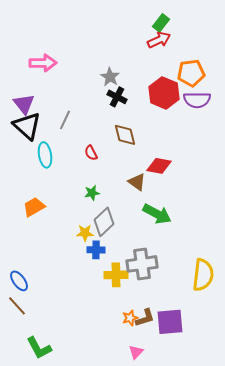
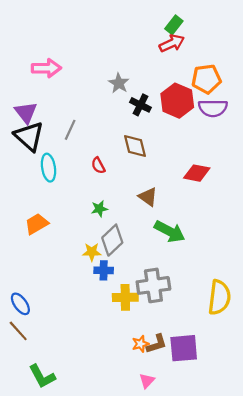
black cross: (117, 97) -> (140, 105), moved
red diamond: (159, 166) -> (197, 173), moved

